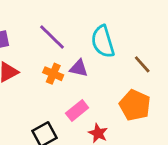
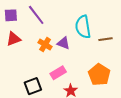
purple line: (52, 37) -> (36, 15), moved
brown line: (142, 64) -> (105, 39), moved, turned -64

